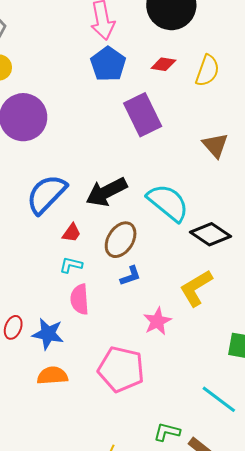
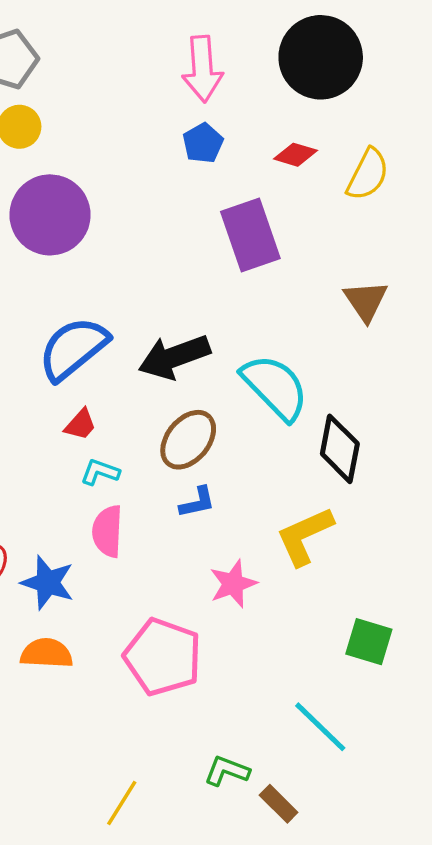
blue pentagon: (108, 64) -> (203, 143), size x0.7
red trapezoid: (72, 233) -> (80, 425), moved
black diamond: (210, 234) -> (340, 449), turned 60

